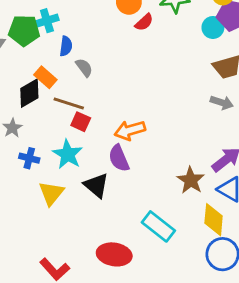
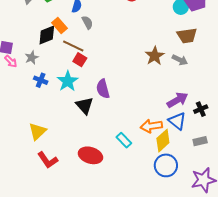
orange arrow: (130, 130) -> (151, 126), moved
brown star: (191, 180) -> (155, 56), moved
yellow triangle: (51, 193) -> (38, 131), moved
yellow diamond: (214, 220) -> (163, 141), turned 35
cyan rectangle: (158, 226) -> (124, 140), size x0.7

